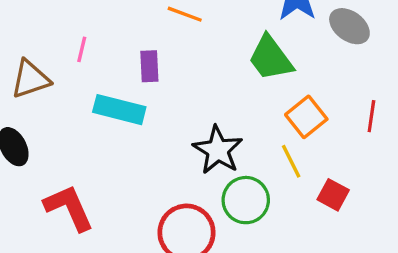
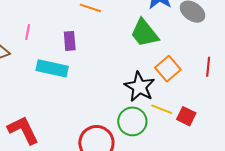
black star: (218, 150) -> (140, 87), moved
yellow line: (291, 161) -> (162, 109), moved, turned -40

